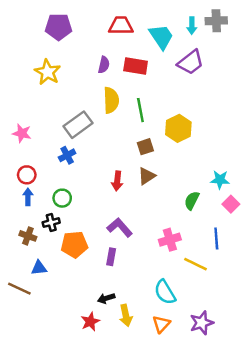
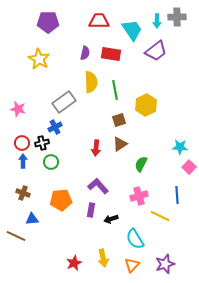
green semicircle: (192, 201) -> (141, 164), moved
black cross: (51, 223) -> (42, 143), moved
black arrow: (106, 298) -> (111, 219), moved

